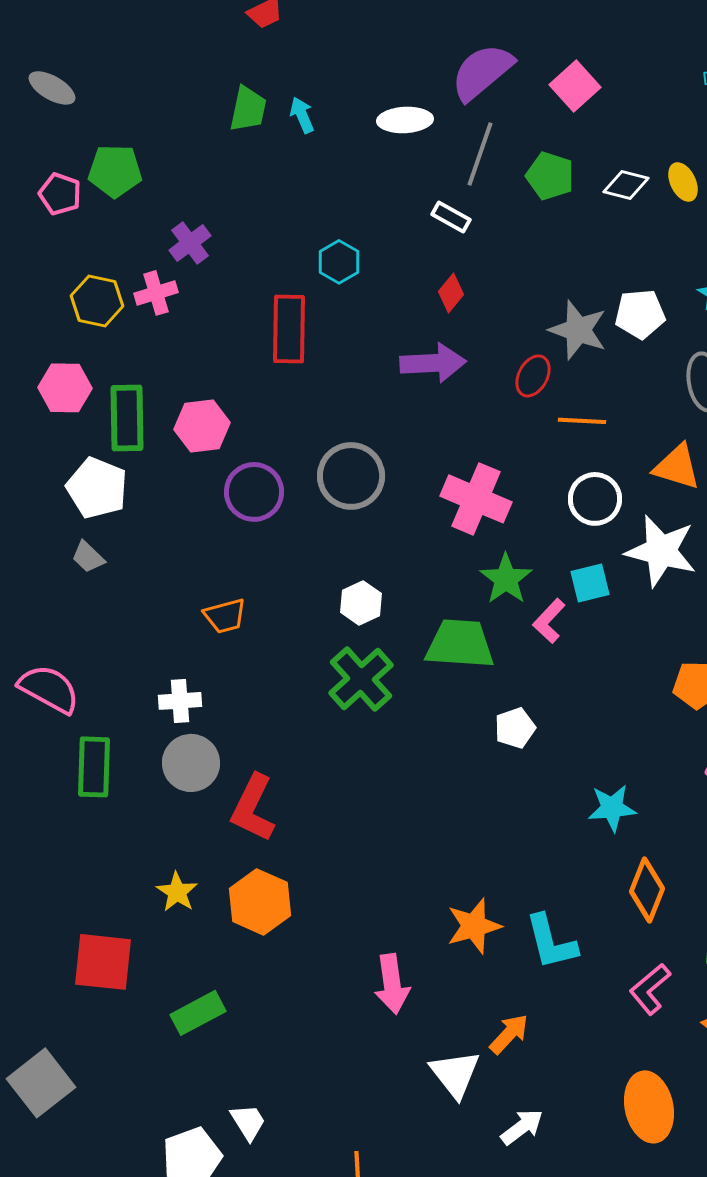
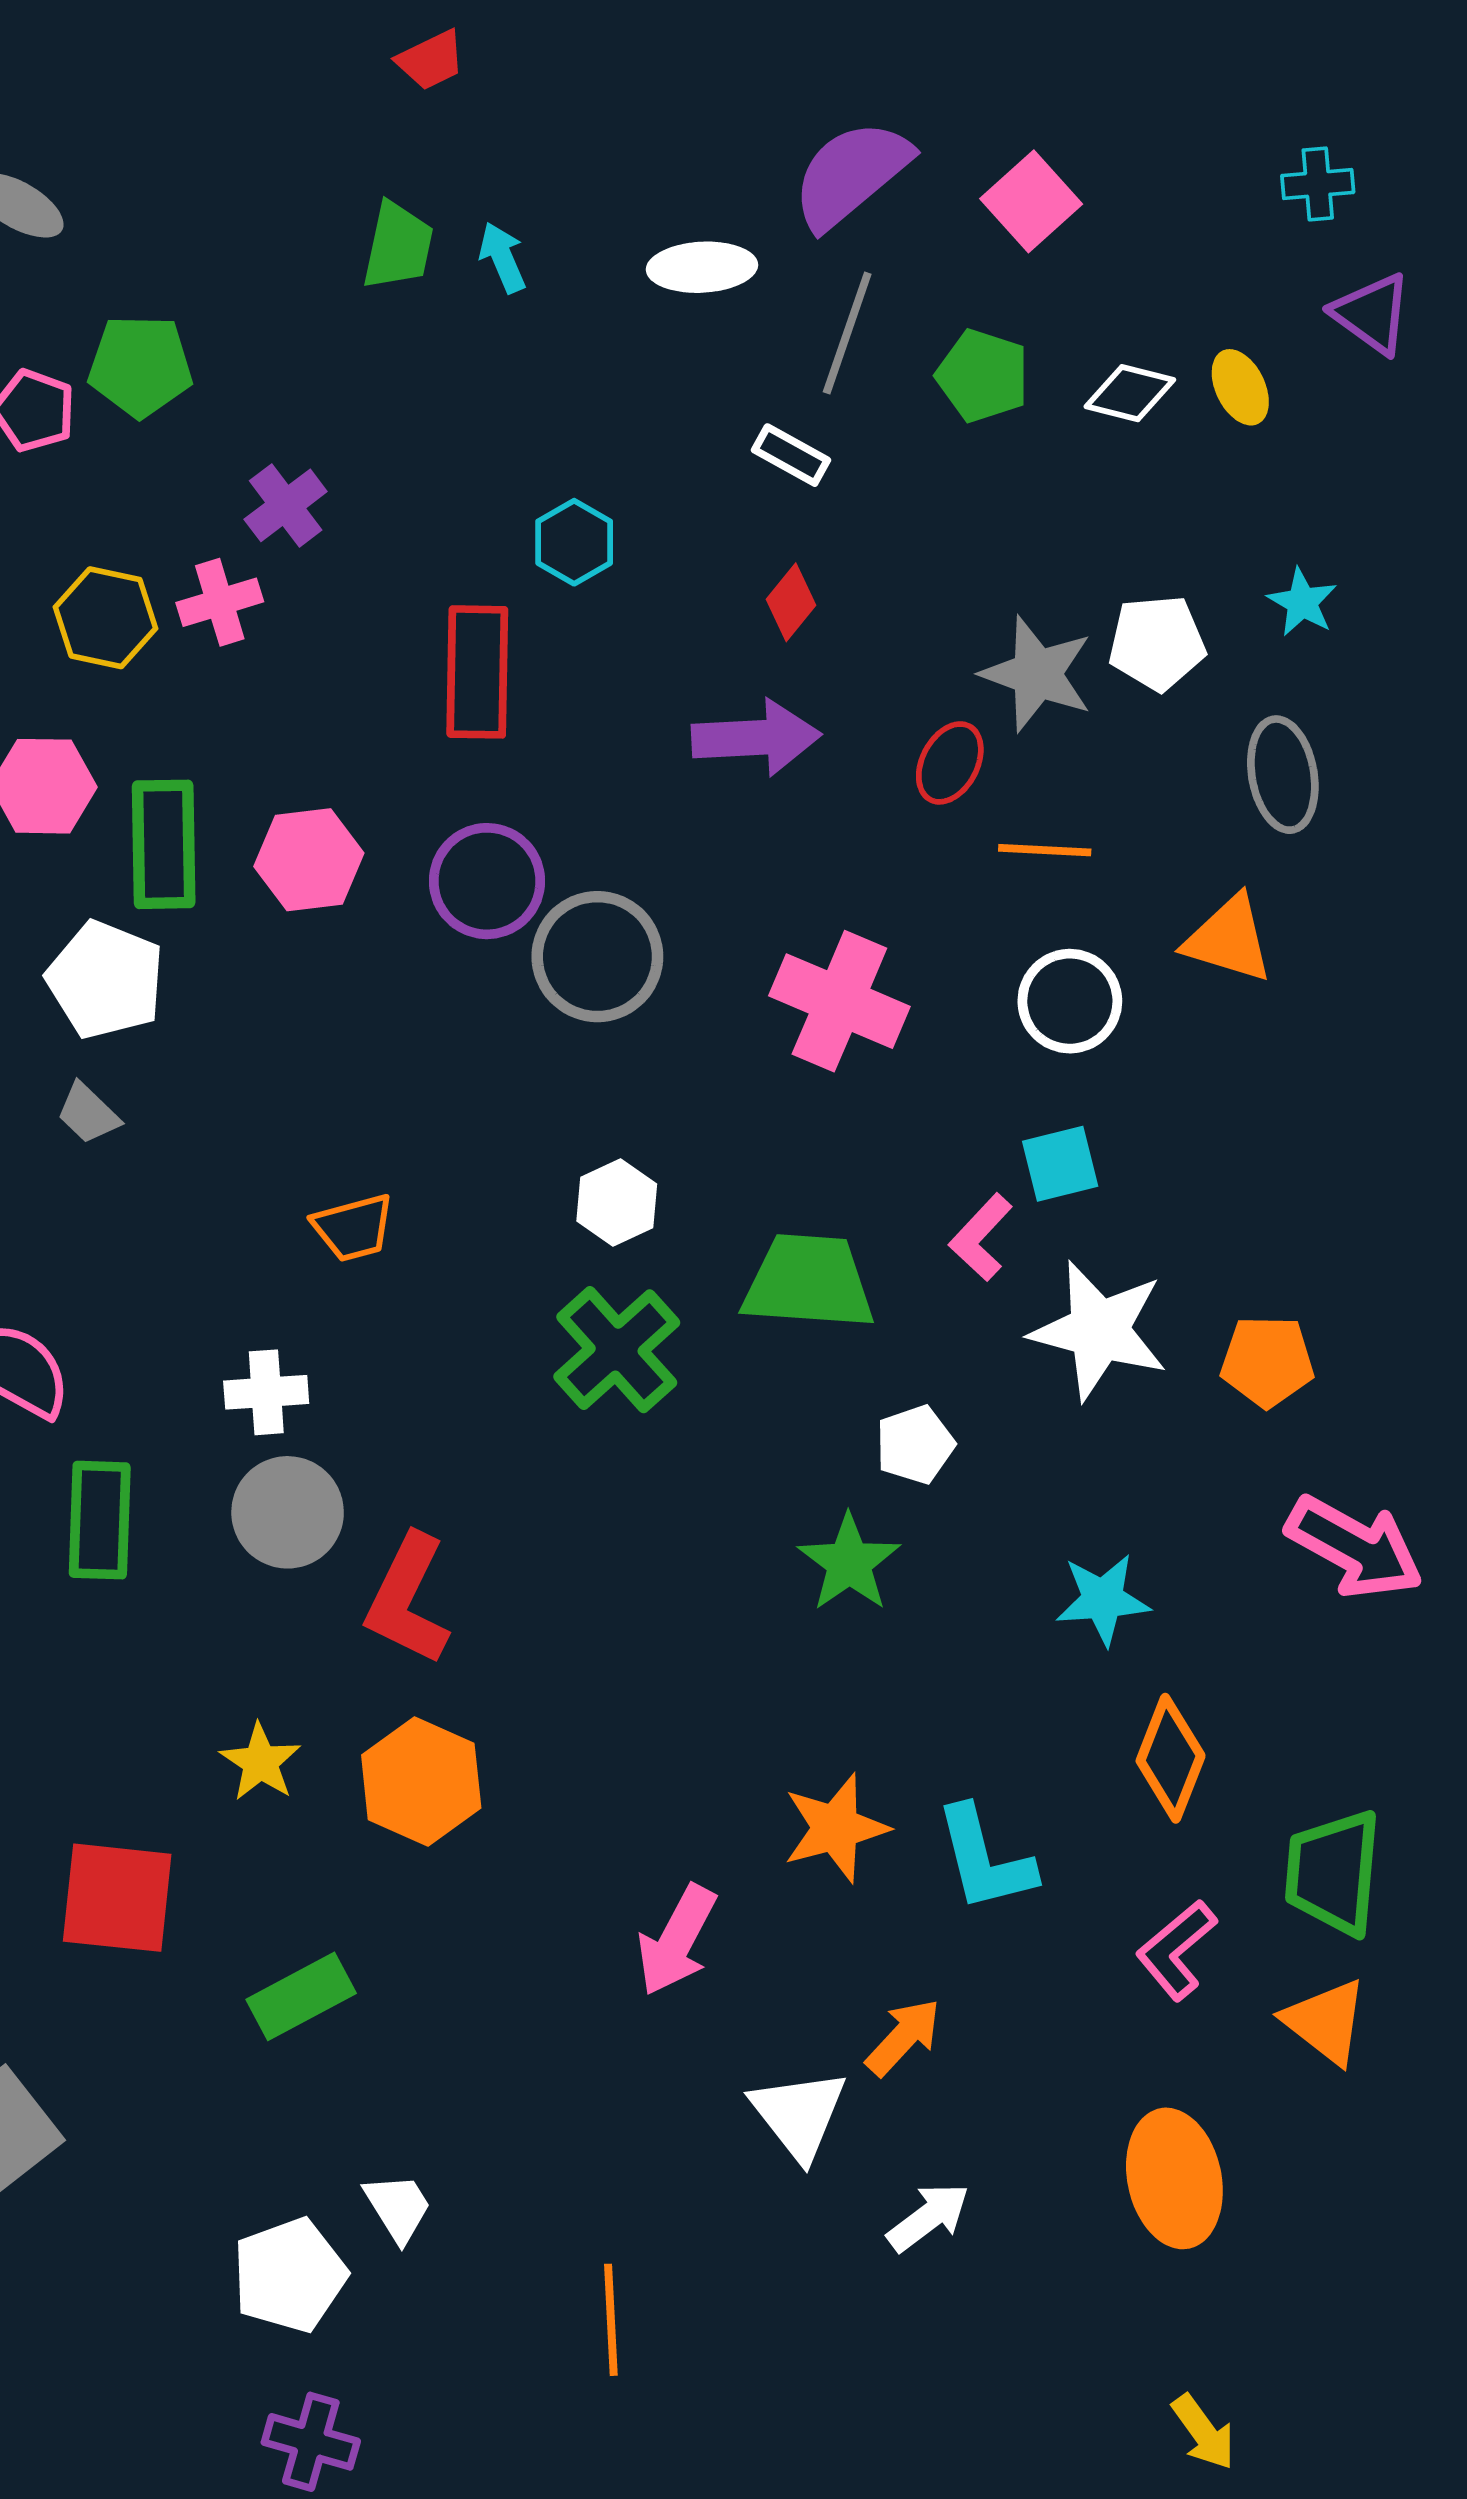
purple circle: (254, 492) -> (487, 881), moved
white star: (661, 551) -> (1099, 1330), moved
green star: (506, 579) -> (849, 1563), moved
pink arrow: (392, 984) -> (677, 1940), turned 36

